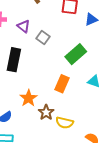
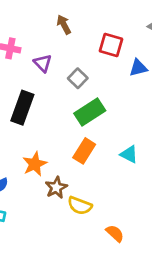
gray square: (43, 37) -> (78, 78), moved
green rectangle: (76, 54) -> (90, 112), moved

